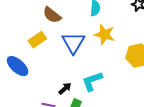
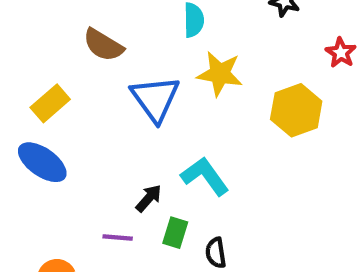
yellow rectangle: (37, 40) -> (50, 103), moved
cyan L-shape: (92, 81) -> (205, 176), turned 80

